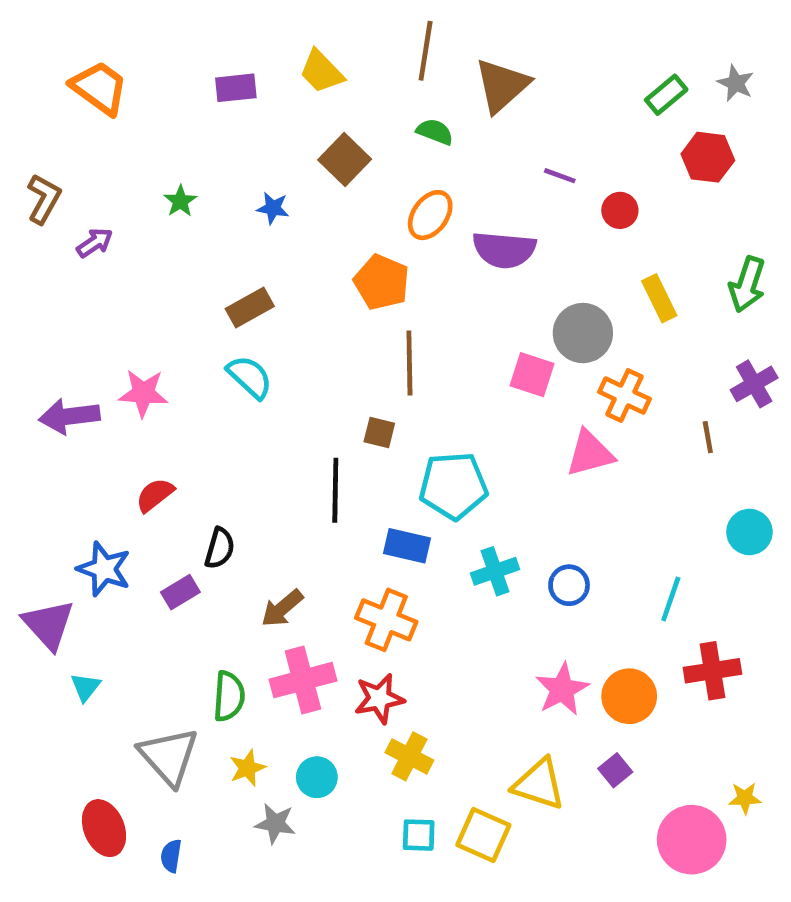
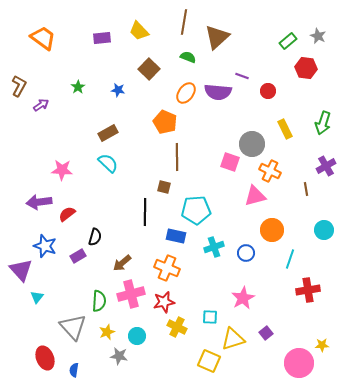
purple semicircle: (504, 250) -> (218, 92), moved
purple arrow: (69, 416) -> (39, 202), moved
orange circle: (629, 696) -> (272, 230), moved
yellow triangle: (539, 784) -> (233, 339), turned -35
cyan square: (419, 835) -> (210, 317), moved

